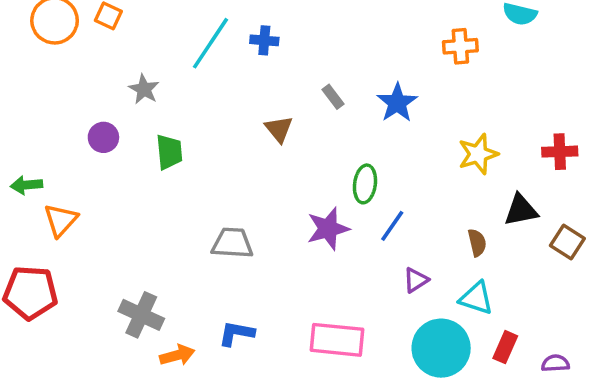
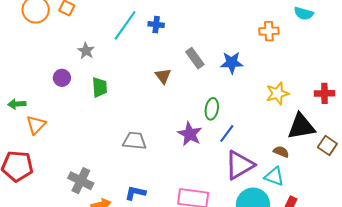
gray rectangle: (333, 97) -> (195, 58), size x1.5
blue star: (397, 103) -> (232, 63), turned 30
black triangle: (521, 210) -> (301, 126), size x1.4
purple star: (328, 229) -> (190, 134), turned -30
brown semicircle: (477, 243) -> (281, 152), moved, turned -56
purple triangle: (416, 280) -> (240, 165), size x2.0

